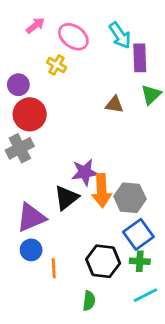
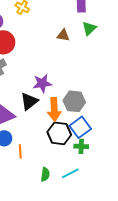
orange arrow: (102, 191) -> (54, 109), moved
black hexagon: (103, 261) -> (59, 133), moved
cyan line: (145, 295) -> (70, 173), moved

